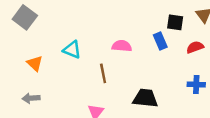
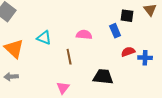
red semicircle: (195, 47) -> (128, 52), moved
orange triangle: (35, 63) -> (14, 49), size x1.5
blue cross: (196, 84) -> (145, 58), moved

